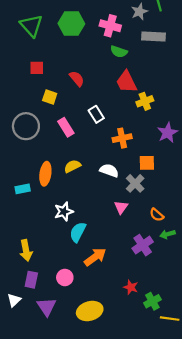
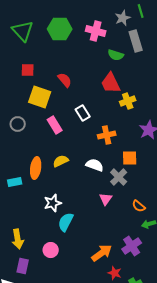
gray rectangle: (153, 36) -> (136, 41), turned 70
green semicircle: (119, 52) -> (116, 55), moved
yellow square: (50, 97) -> (40, 97), size x1.6
gray circle: (26, 126) -> (18, 124), size x0.6
purple cross: (143, 245) -> (132, 246), moved
orange arrow: (95, 257) -> (102, 253), moved
pink circle: (65, 277) -> (51, 250), moved

